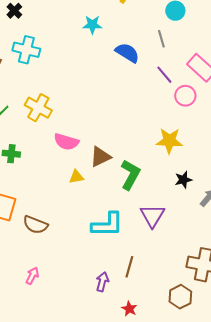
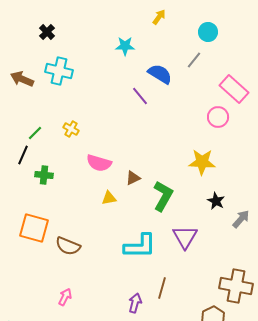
gray line: (161, 39) -> (194, 60), turned 54
purple line: (164, 75) -> (140, 96), moved
yellow cross: (38, 108) -> (71, 129), size x0.6
brown triangle: (100, 157) -> (133, 178), size x0.7
black star: (183, 180) -> (216, 201), turned -30

